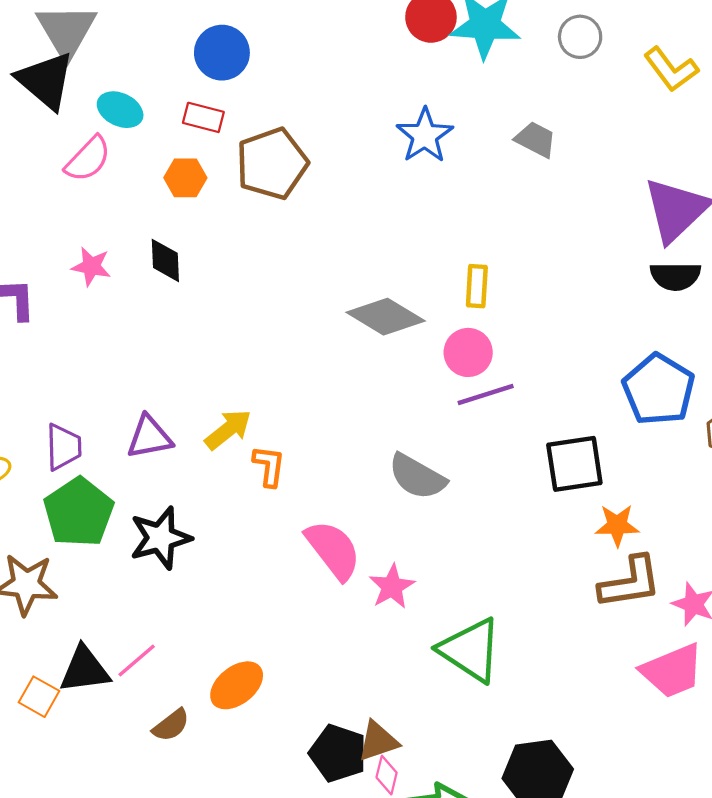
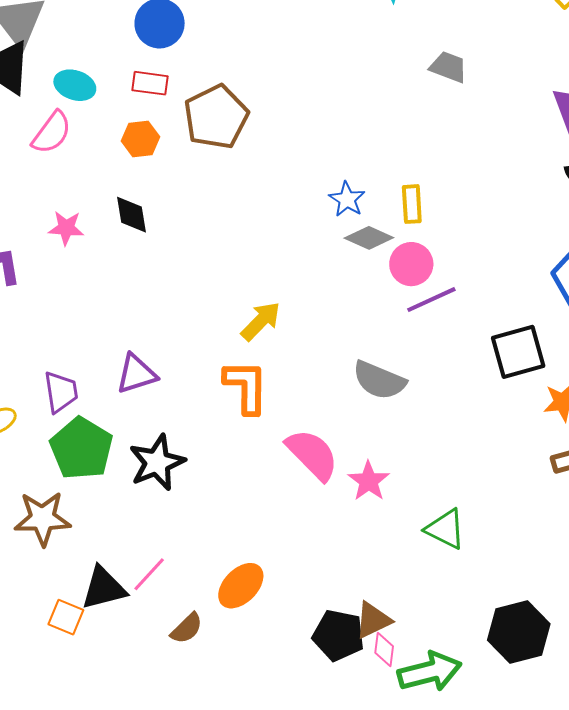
blue star: (425, 135) -> (347, 199), moved, size x0.7
gray diamond: (386, 317) -> (369, 238), moved, size x0.7
yellow arrow: (228, 430) -> (261, 321), moved
orange L-shape: (269, 466) -> (246, 387), size x1.5
green triangle: (470, 650) -> (445, 529), size x0.7

